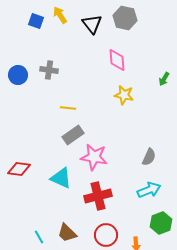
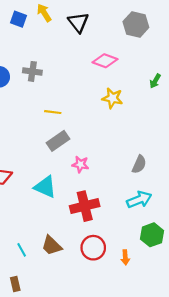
gray hexagon: (125, 18) -> (136, 24), moved
pink diamond: (117, 60) -> (105, 61), turned -65
pink star: (94, 157) -> (80, 164), size x0.6

